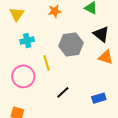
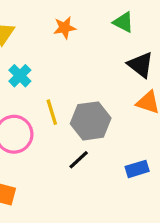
cyan cross: (27, 40) -> (20, 76), turned -32
gray hexagon: (71, 44) -> (91, 121), moved

